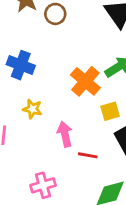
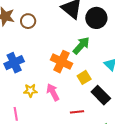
blue cross: (21, 65) -> (14, 63), turned -30
pink arrow: (65, 134) -> (53, 92), moved

